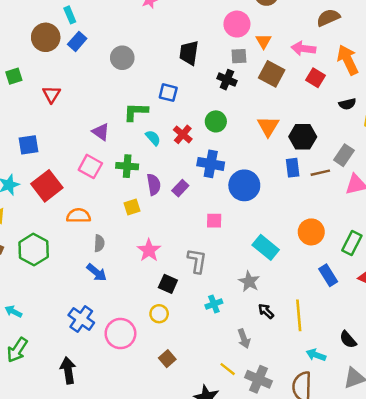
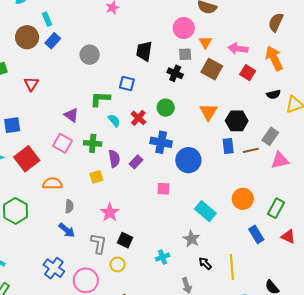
brown semicircle: (328, 18) -> (276, 22), moved, turned -42
gray L-shape: (197, 261) -> (99, 243), moved

